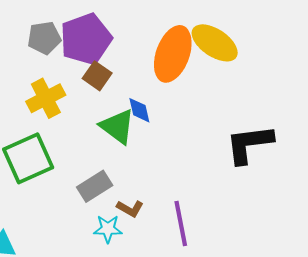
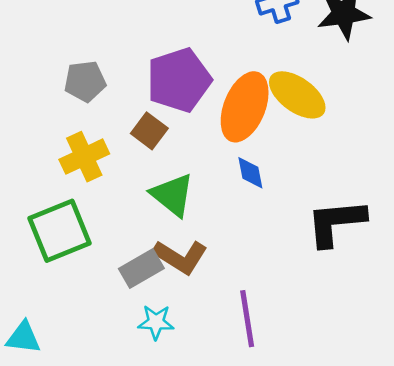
purple pentagon: (86, 39) -> (179, 80), moved
blue diamond: (139, 110) -> (250, 173), moved
brown L-shape: (130, 208) -> (180, 257), moved, size x1.6

